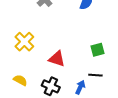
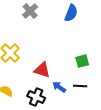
blue arrow: (80, 87) -> (59, 87), moved, turned -80

